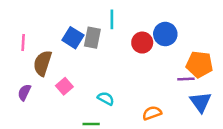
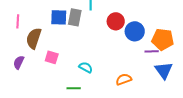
blue circle: (165, 34) -> (135, 31), moved
blue square: (73, 38) -> (59, 17), turned -30
pink square: (64, 86) -> (52, 57), turned -32

